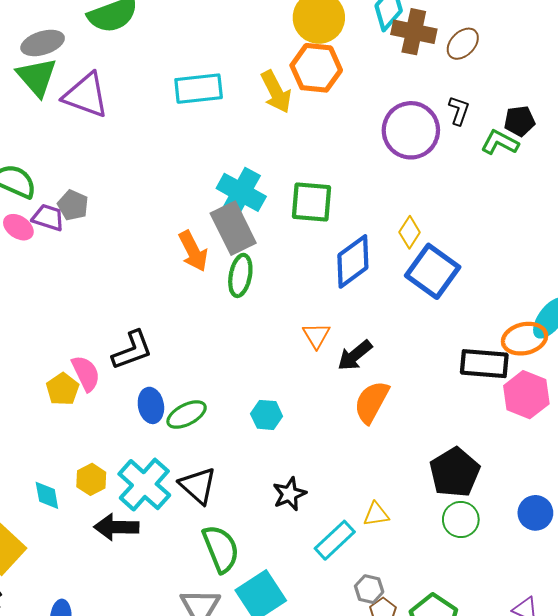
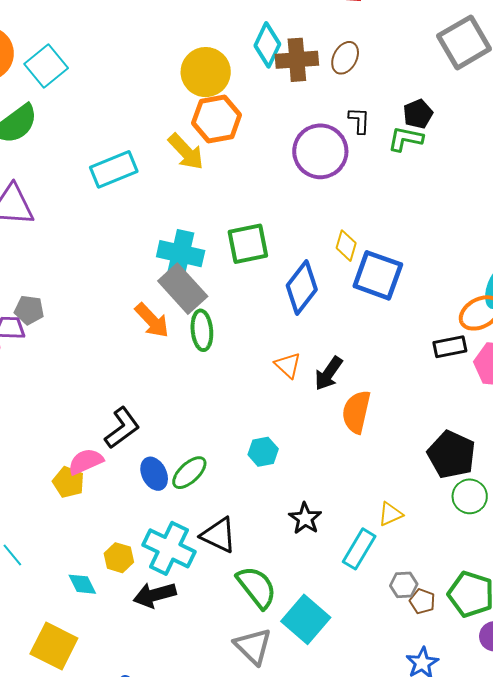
black rectangle: (484, 364) -> (450, 347), size x0.7
pink semicircle: (86, 373) -> (86, 461), turned -72

